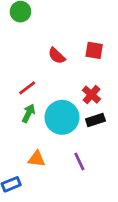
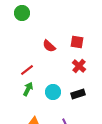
red cross: (91, 95) -> (79, 66), moved
cyan circle: (62, 117) -> (53, 92), size x0.6

